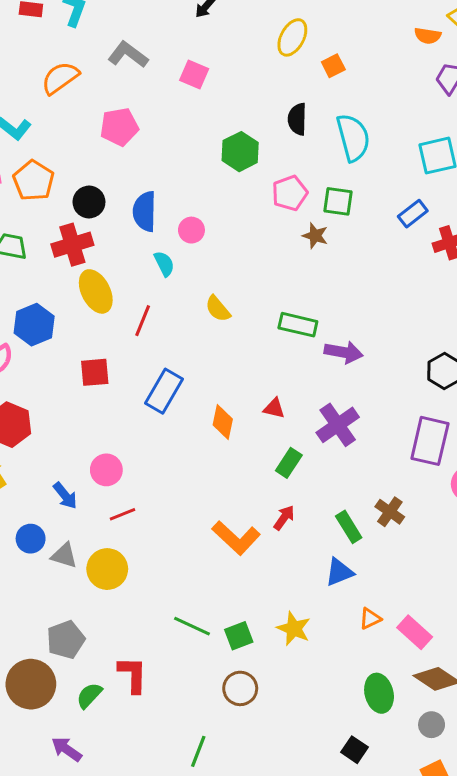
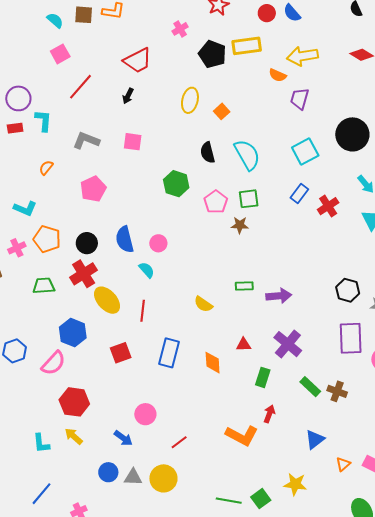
orange semicircle: (428, 36) -> (278, 75), turned 30
orange semicircle: (60, 78) -> (46, 168), size x0.6
yellow semicircle: (218, 309) -> (203, 304), moved
green rectangle: (298, 325) -> (244, 286), size x0.7
red line: (123, 514) -> (179, 442), moved
green rectangle: (349, 527) -> (310, 387), moved

